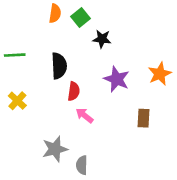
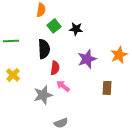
green square: (80, 17) -> (54, 26), moved
purple star: (117, 79) -> (87, 59), turned 30
gray star: (55, 149) -> (43, 95), moved
gray semicircle: (82, 165) -> (61, 123), turned -112

